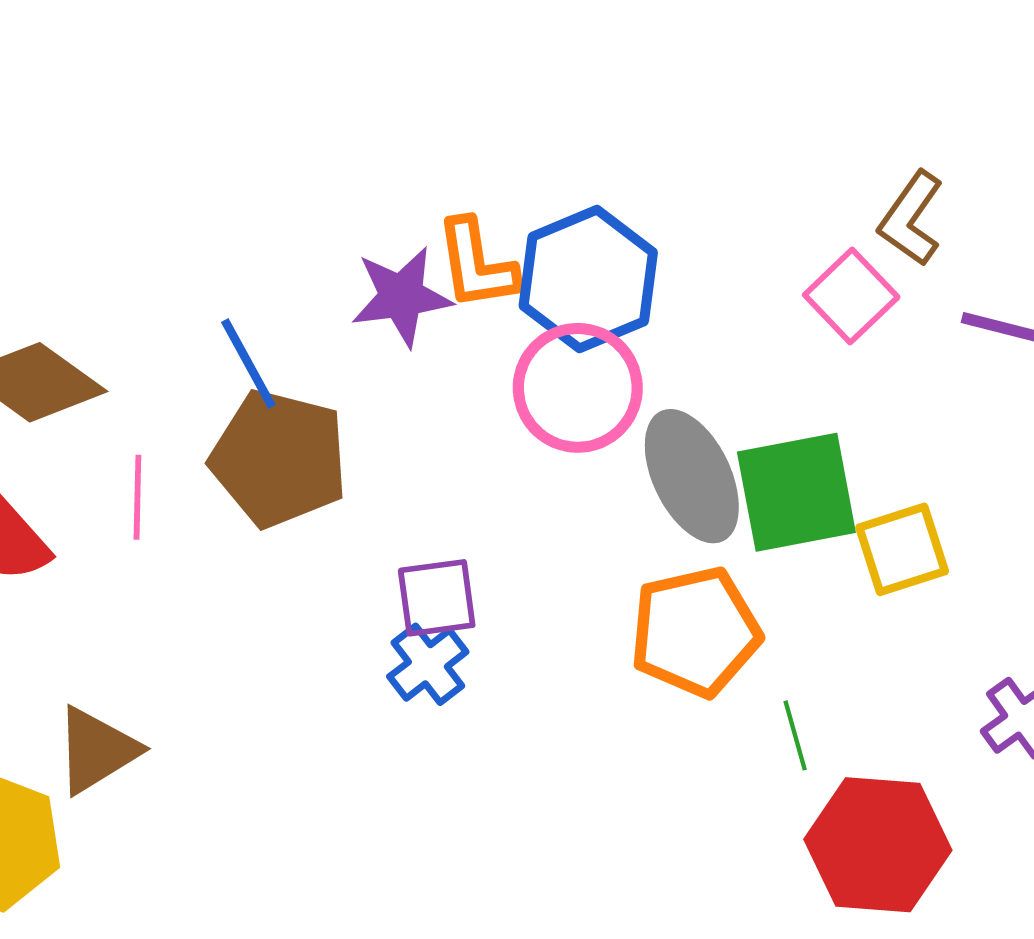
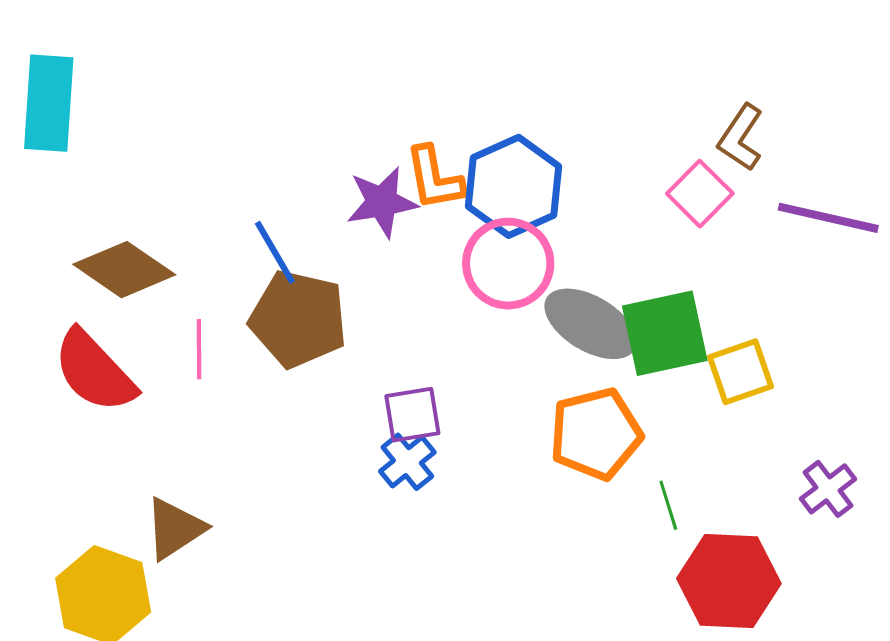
gray ellipse: (692, 476) -> (590, 324), turned -32

